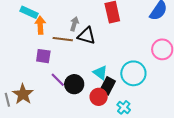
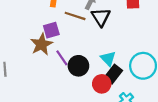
black triangle: (87, 36) -> (101, 17), turned 30
purple square: (43, 56) -> (51, 30), turned -35
brown star: (23, 94) -> (41, 44), moved

